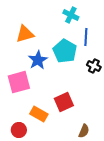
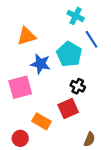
blue line: (86, 37) -> (92, 39), turned -36
blue star: (38, 60) -> (40, 64), turned -30
black cross: (94, 66) -> (78, 86), moved

